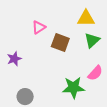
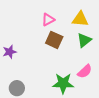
pink triangle: (39, 27) -> (48, 20), moved

